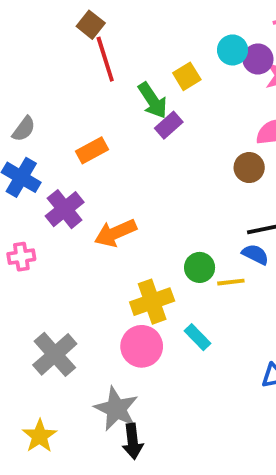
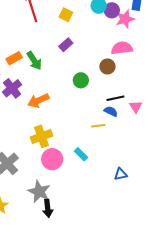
yellow square: (187, 76) -> (66, 15), moved, turned -32
green arrow: (153, 100) -> (34, 61), moved
orange rectangle: (92, 150) -> (14, 58), moved
green circle: (200, 267) -> (81, 80), moved
yellow cross: (152, 302) -> (42, 136), moved

